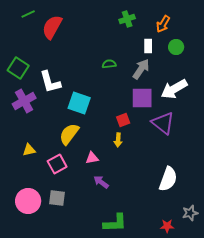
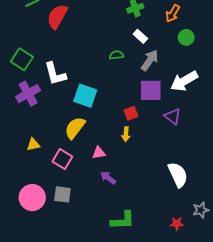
white rectangle: (148, 46) -> (140, 36), moved, turned -48
purple triangle: (163, 123) -> (173, 116), size x0.7
pink square: (57, 164) -> (62, 159), turned -30
white semicircle: (168, 179) -> (178, 175), turned -45

